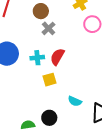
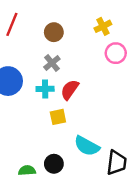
gray cross: (49, 28) -> (52, 63), moved
cyan semicircle: (75, 101) -> (87, 146), size x1.5

